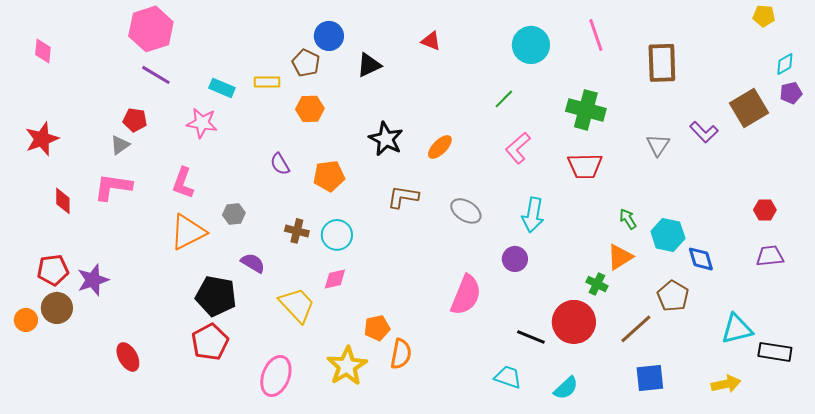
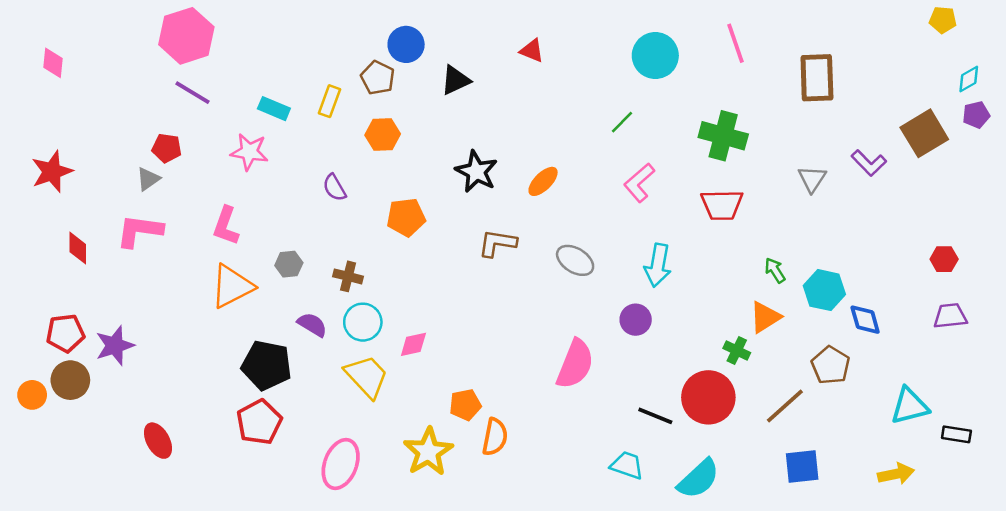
yellow rectangle: (267, 82) -> (330, 101), turned -70
purple semicircle: (280, 164) -> (334, 188), moved
brown cross: (297, 231) -> (348, 276), moved
cyan circle: (337, 235) -> (363, 322), moved
black rectangle: (775, 352) -> (956, 434), size x0.7
cyan semicircle: (566, 388) -> (699, 479), size x1.4

